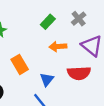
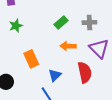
gray cross: (79, 19) -> (89, 22), turned 32
red semicircle: (79, 73) -> (85, 72), turned -105

